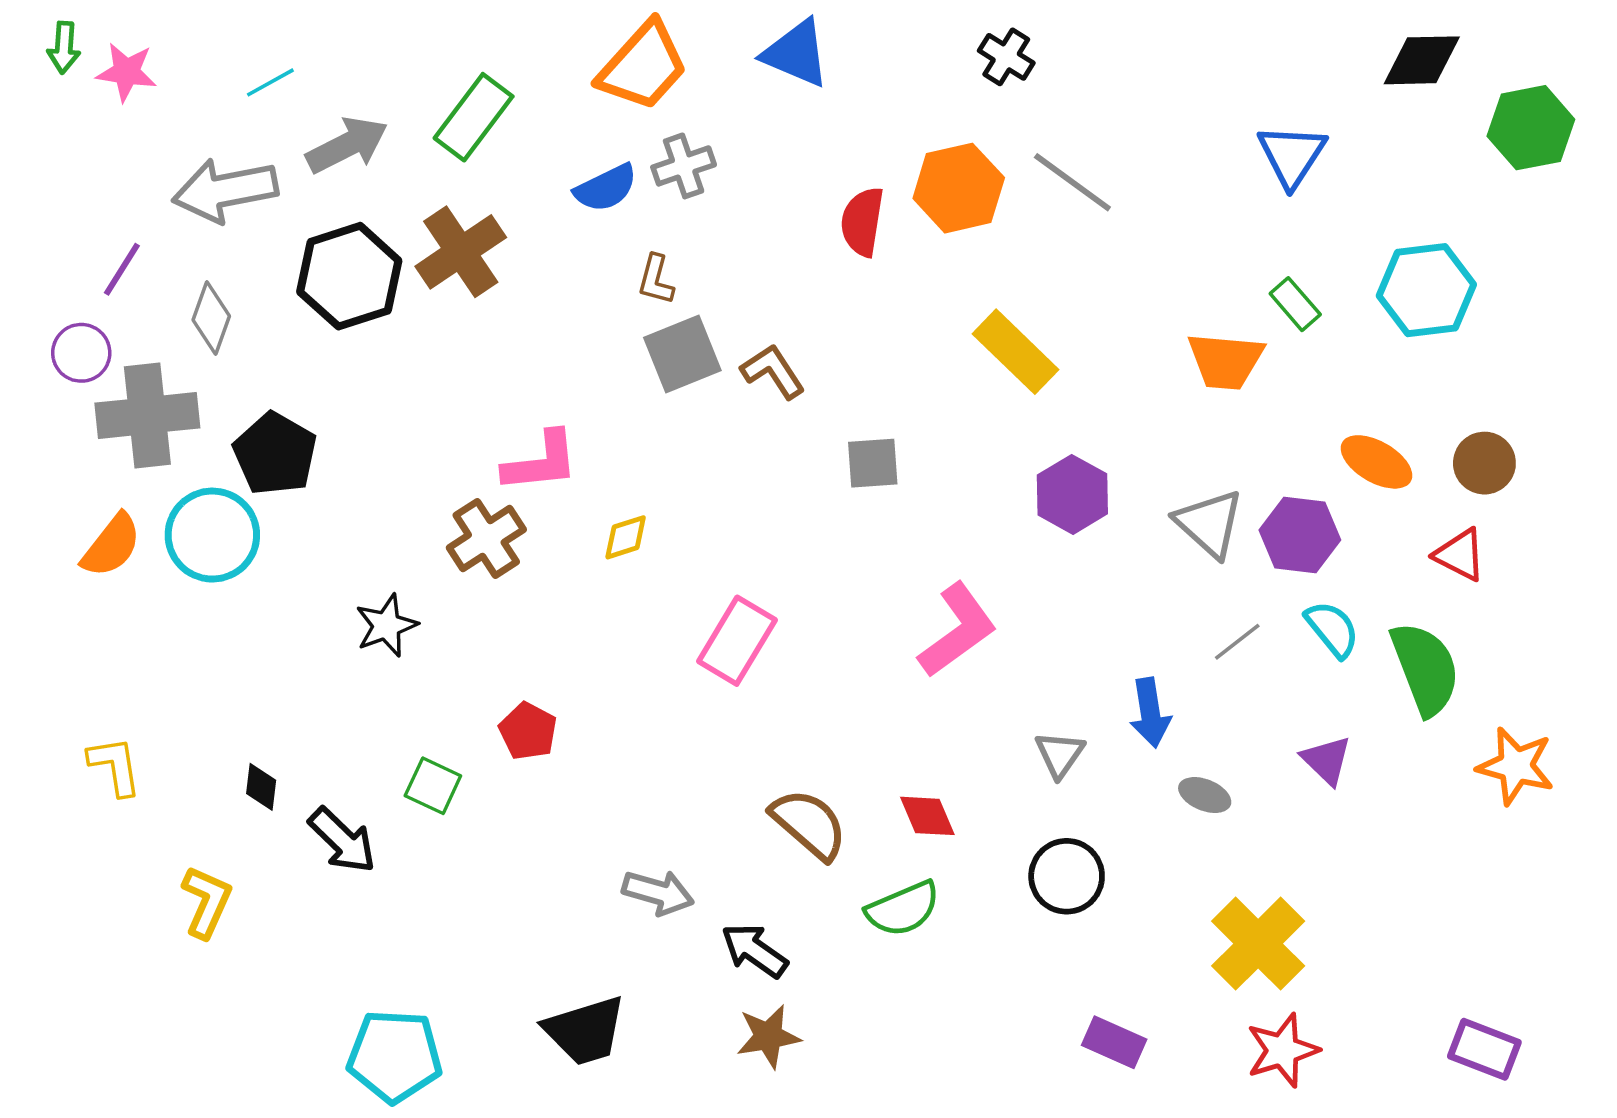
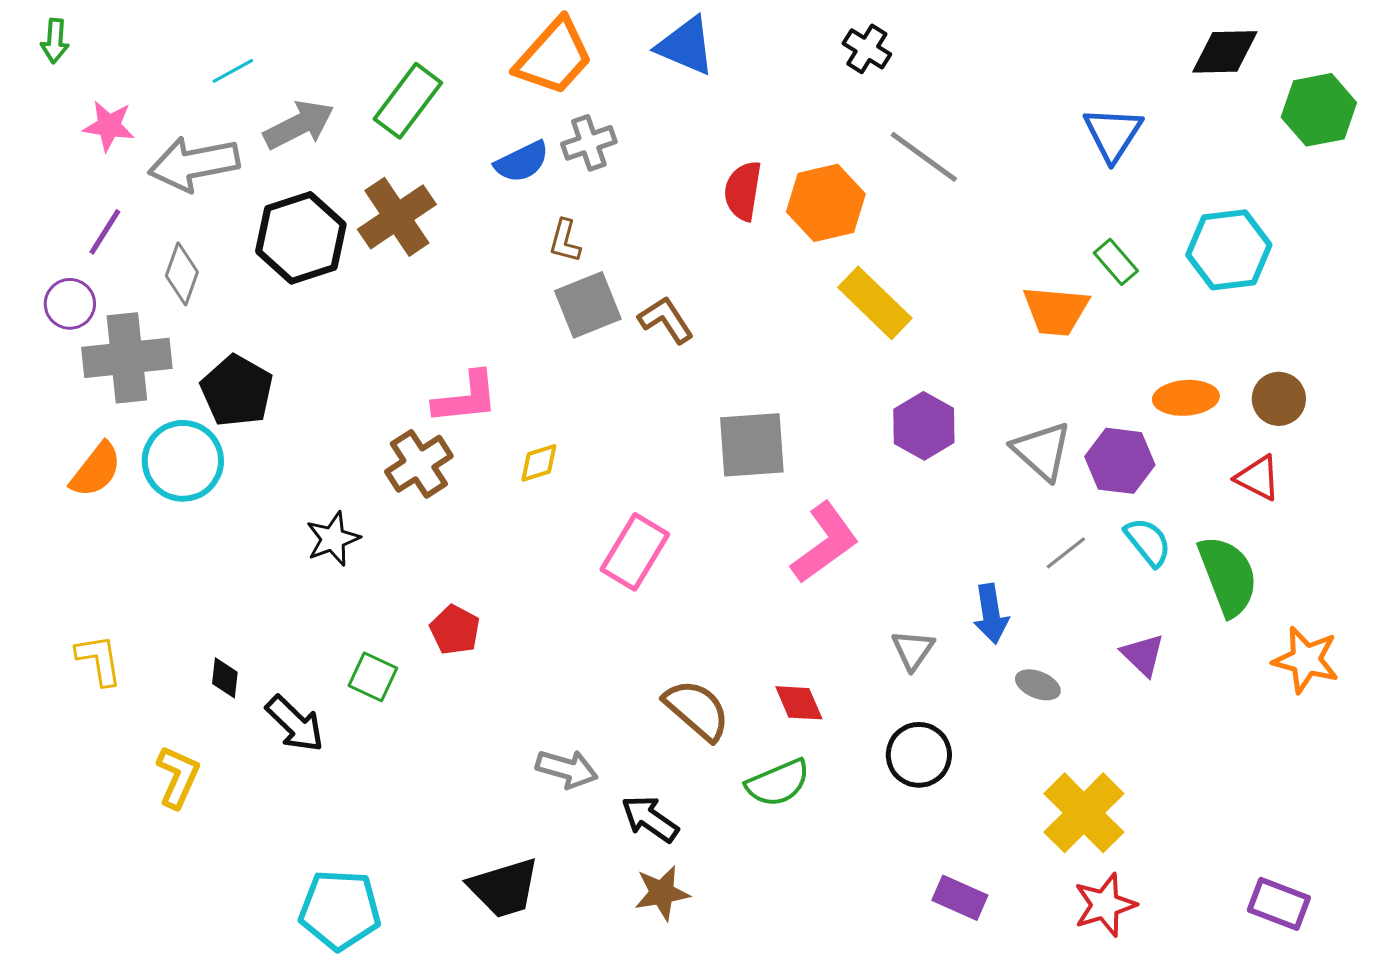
pink star: (127, 72) -> (109, 126), moved
orange hexagon: (959, 188) -> (826, 203), moved
orange ellipse: (1376, 462) -> (1186, 398), turned -34
gray square: (873, 463) -> (752, 445), moved, size x1.5

